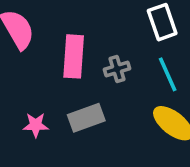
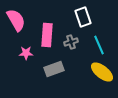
white rectangle: (162, 22) -> (83, 17), moved
pink star: (36, 125) -> (26, 53), moved

